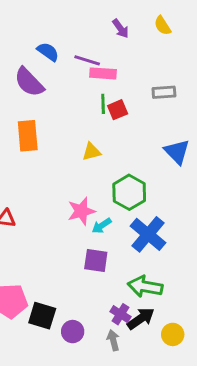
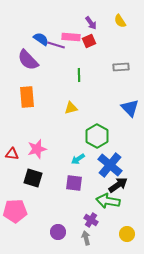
purple line: (87, 60) -> (56, 45), moved
pink rectangle: (103, 73) -> (71, 37), moved
red square: (118, 110) -> (89, 41), moved
pink star: (81, 211) -> (37, 149), moved
black square: (42, 316) -> (33, 178), moved
black arrow: (141, 318) -> (118, 185), moved

